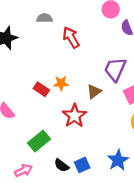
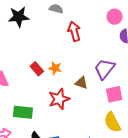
brown triangle: (94, 91) -> (81, 83), turned 40
green rectangle: (39, 141) -> (23, 112), turned 30

